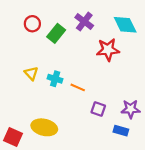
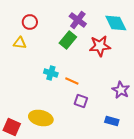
green rectangle: (56, 33) -> (68, 40), moved
yellow triangle: (31, 73) -> (20, 43), moved, turned -40
purple square: (98, 109) -> (81, 101), moved
purple star: (131, 109) -> (121, 90), moved, turned 30

